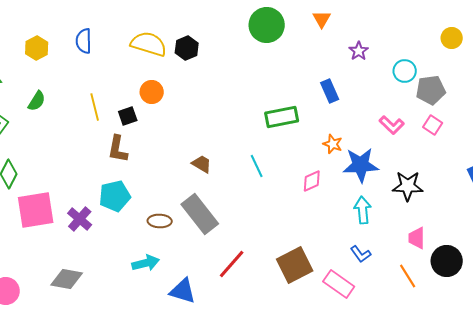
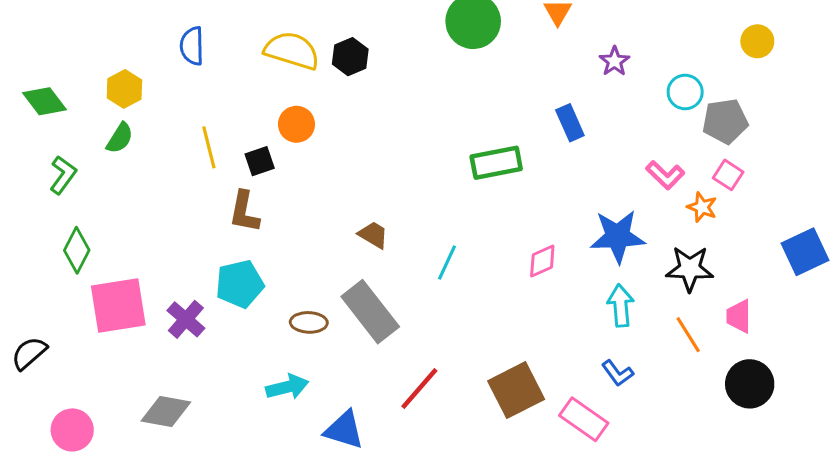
yellow hexagon: (37, 48) -> (124, 89), moved
orange star: (333, 144) -> (702, 207), moved
cyan line: (257, 166) -> (447, 263), moved, turned 50
pink trapezoid: (417, 238) -> (739, 316), moved
orange line: (408, 276) -> (688, 335), moved

